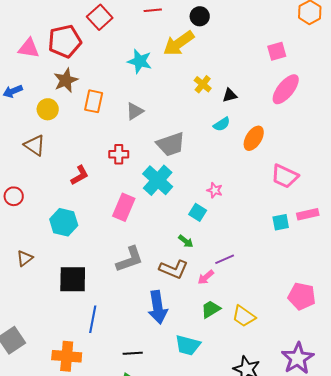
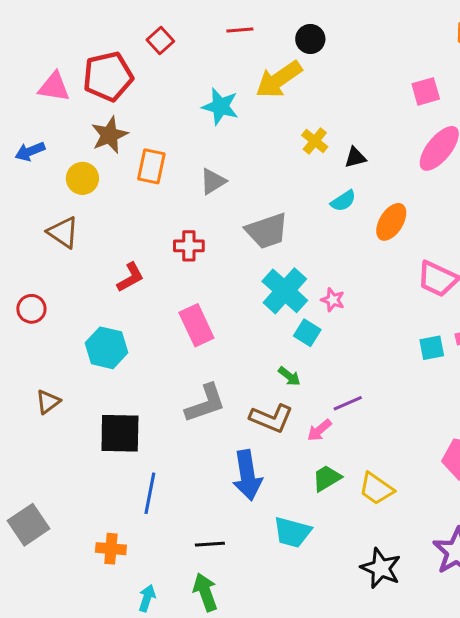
red square: (100, 17) -> (160, 40), size x0.7
cyan cross: (158, 180) -> (285, 291), moved
pink rectangle: (124, 207) -> (196, 325), turned -48
orange cross: (67, 356) -> (111, 549), size x0.7

